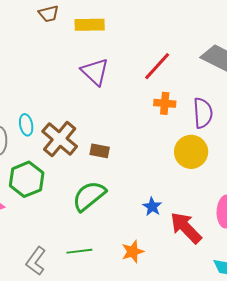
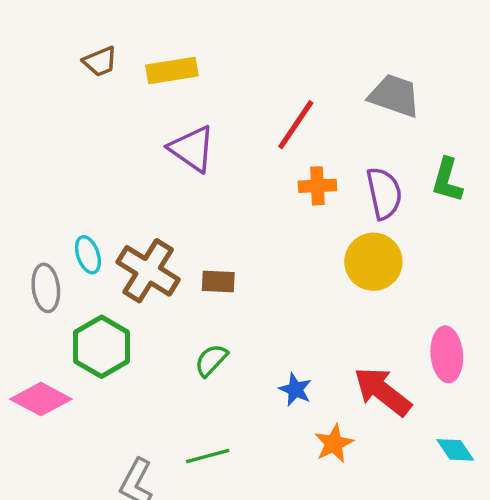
green semicircle: (89, 196) -> (211, 360), size x0.6
blue star: (152, 207) -> (295, 390), moved
orange star: (133, 252) -> (334, 444), moved

